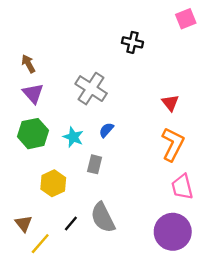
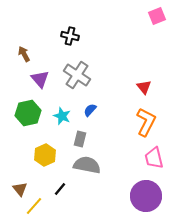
black cross: (132, 42) -> (70, 36), moved
purple triangle: (33, 93) -> (40, 79), moved
gray semicircle: (103, 218) -> (87, 165), moved, turned 128

